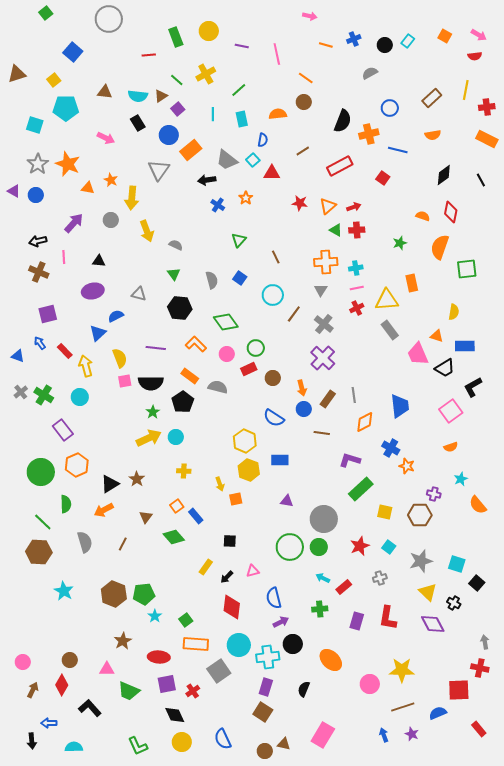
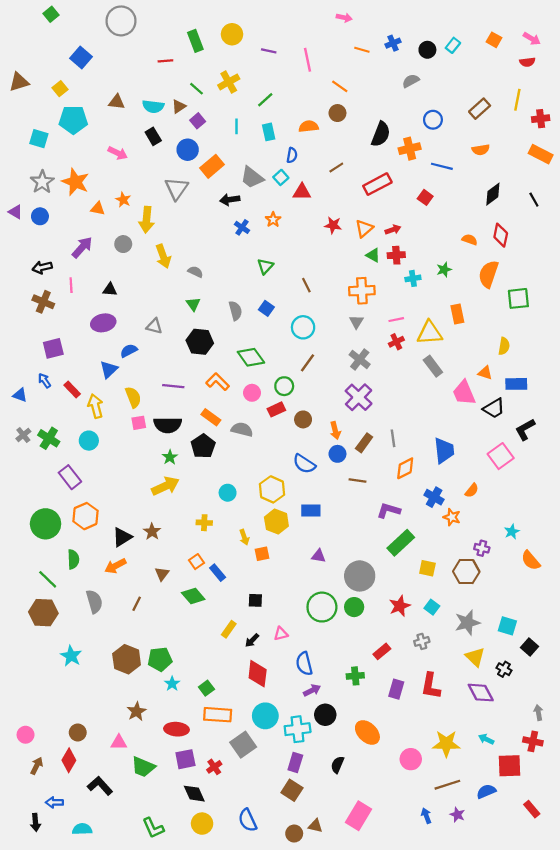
cyan cross: (356, 268) -> (413, 278), moved
brown line: (294, 314) -> (307, 363), moved
cyan circle: (176, 437) -> (228, 493), moved
orange semicircle: (451, 447) -> (472, 490), moved, turned -32
cyan arrow: (323, 578) -> (486, 739), moved

